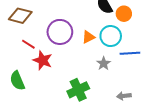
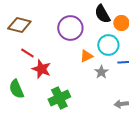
purple circle: (60, 32) -> (70, 28), moved
orange triangle: (88, 37) -> (86, 56), moved
green cross: (78, 90) -> (59, 98), moved

